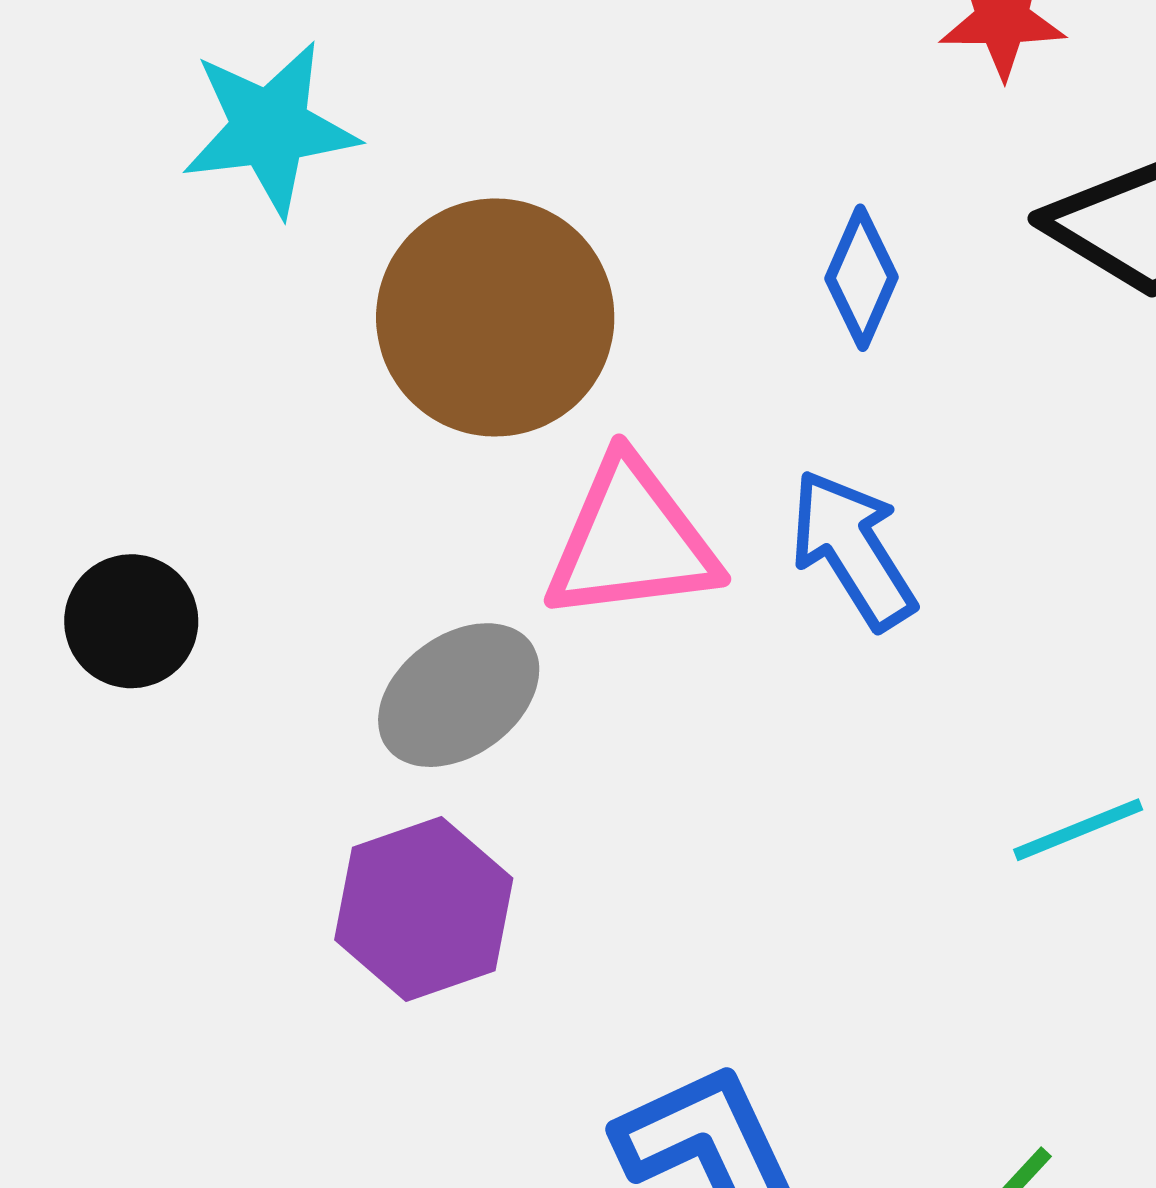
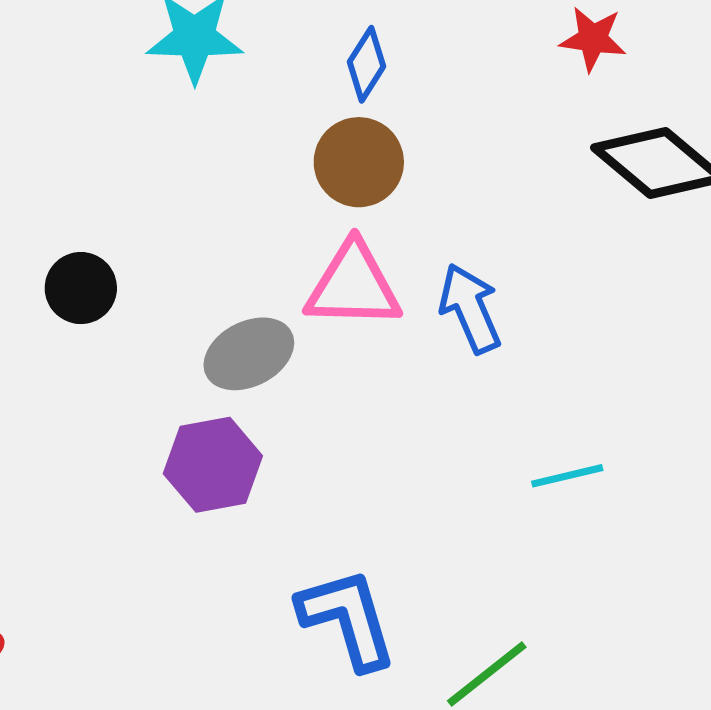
blue diamond: (861, 278) -> (367, 64), moved
brown circle: (495, 317) -> (359, 162), moved, size x0.7

